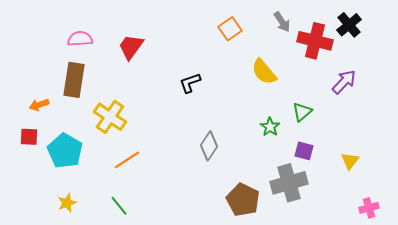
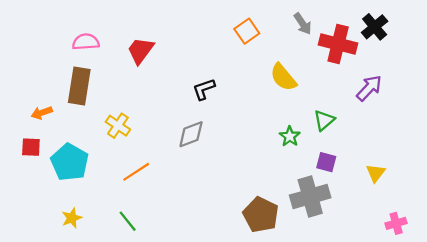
yellow cross: (110, 117) -> (118, 126), size x0.7
gray diamond: (209, 146) -> (191, 134), moved, turned 36

